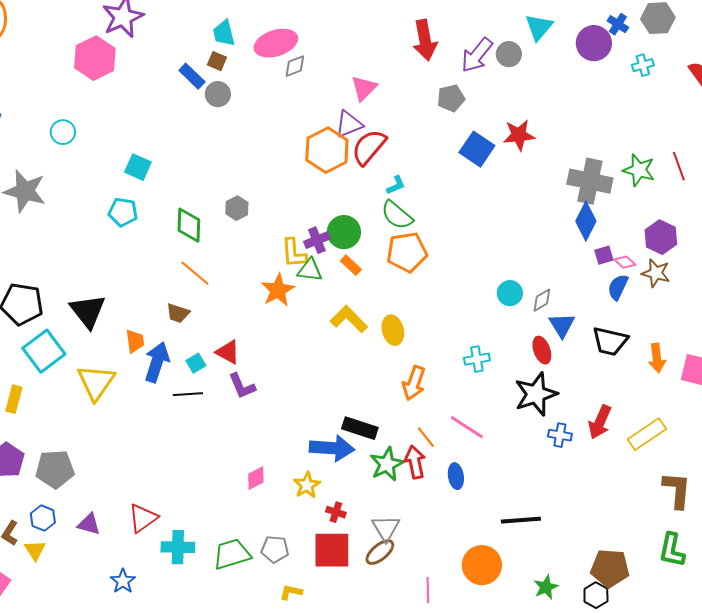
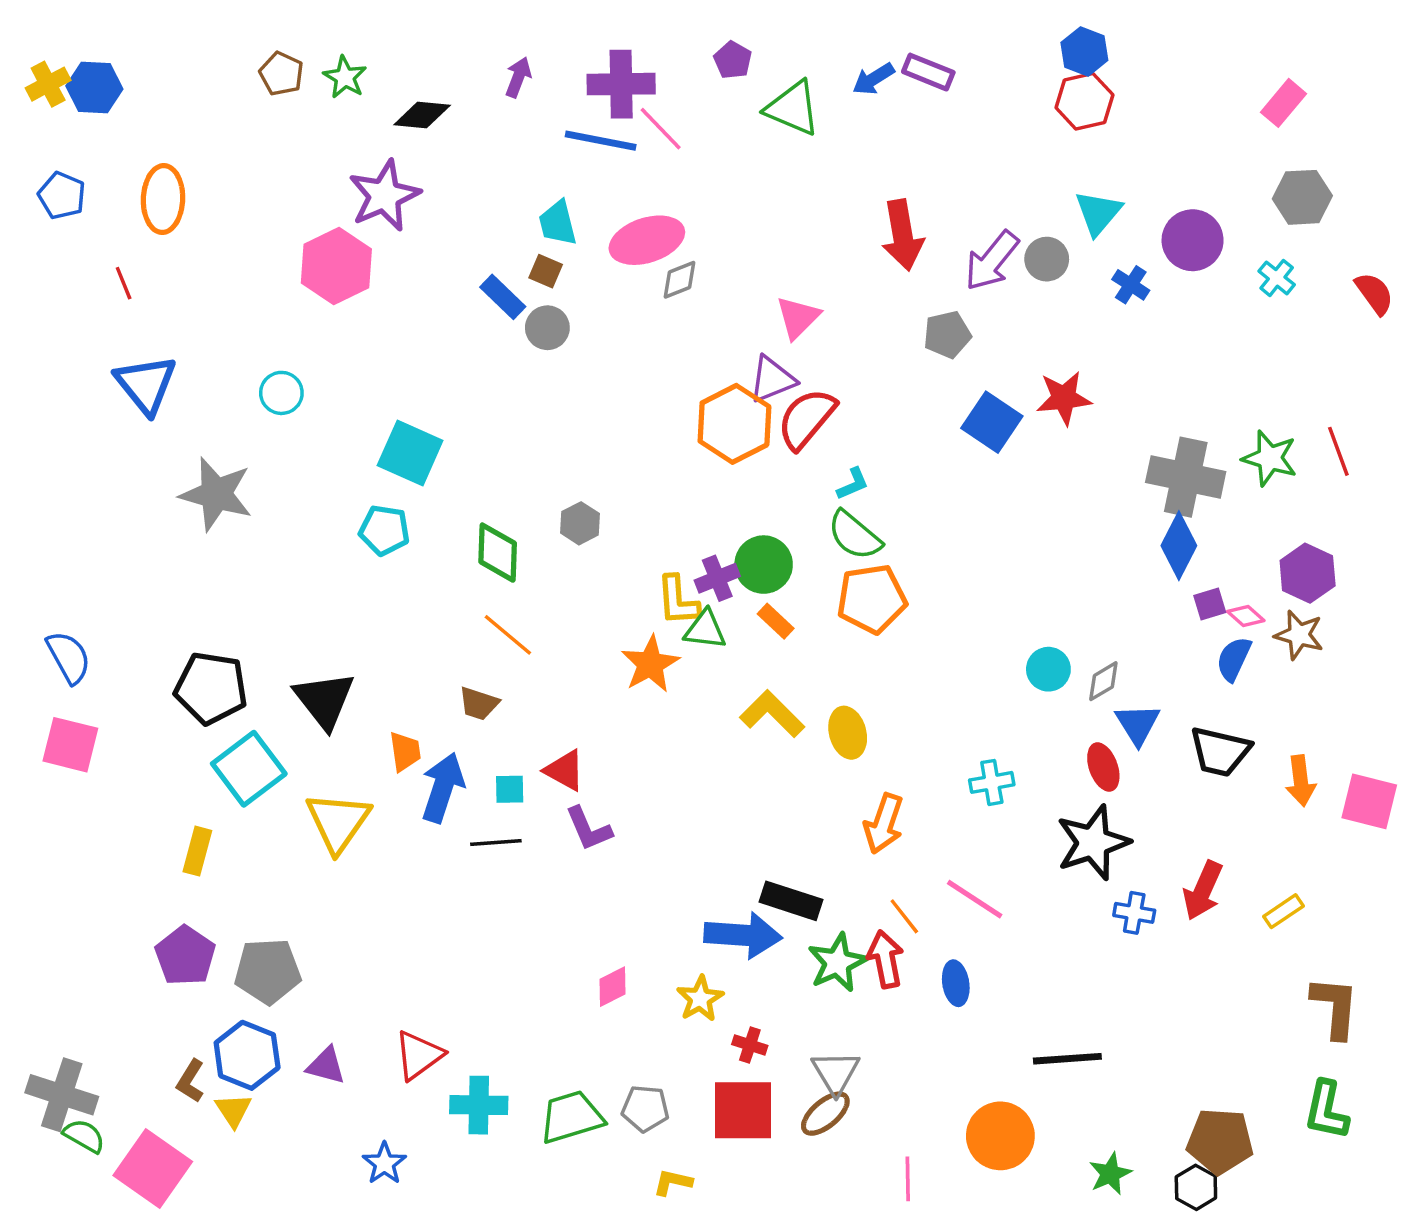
blue cross: (618, 24) -> (1131, 285), moved
cyan cross: (643, 65) -> (1277, 278), turned -35
cyan square: (138, 167) -> (410, 453), size x1.4
cyan square: (196, 363) -> (510, 789), turned 30
yellow rectangle: (647, 434) -> (1283, 911), size x0.6
blue hexagon: (43, 518) -> (247, 1055), size x1.5

